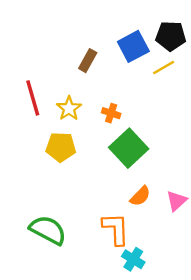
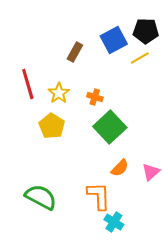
yellow pentagon: (61, 147) -> (52, 126), turned 30

